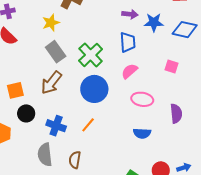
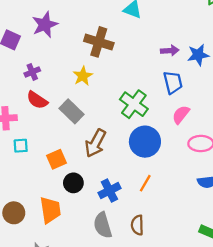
gray rectangle: (56, 52) -> (71, 111), moved
blue cross: (56, 126) -> (109, 191), turned -36

